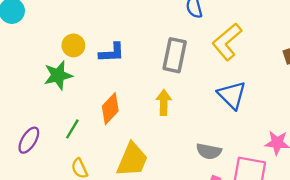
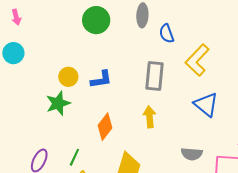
green line: (72, 129) -> (74, 157), moved

